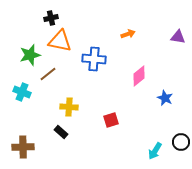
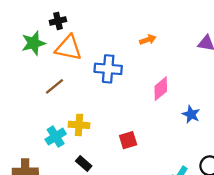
green star: (30, 55) -> (33, 43), moved
cyan cross: (22, 92) -> (56, 137), moved, turned 36
black rectangle: (61, 132) -> (84, 163), moved

